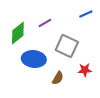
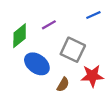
blue ellipse: (34, 59) -> (37, 64), turned 30
red star: (85, 70) -> (92, 76), size x1.5

